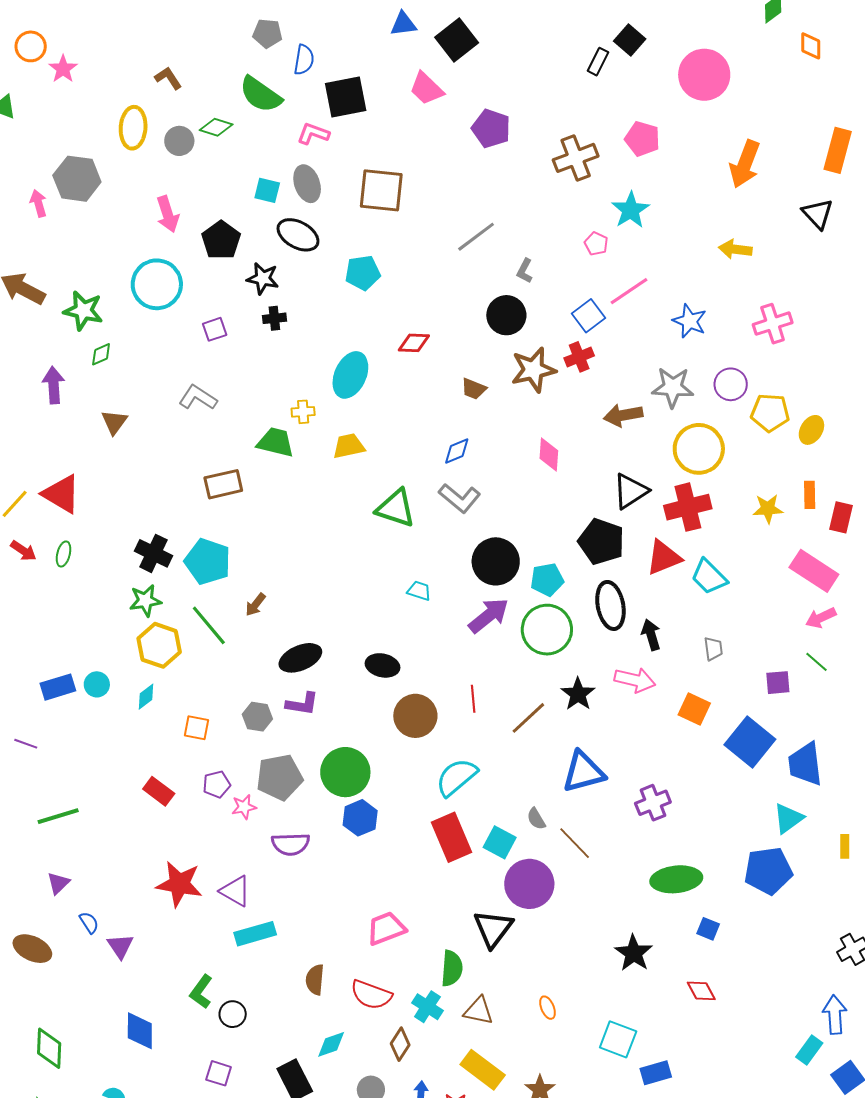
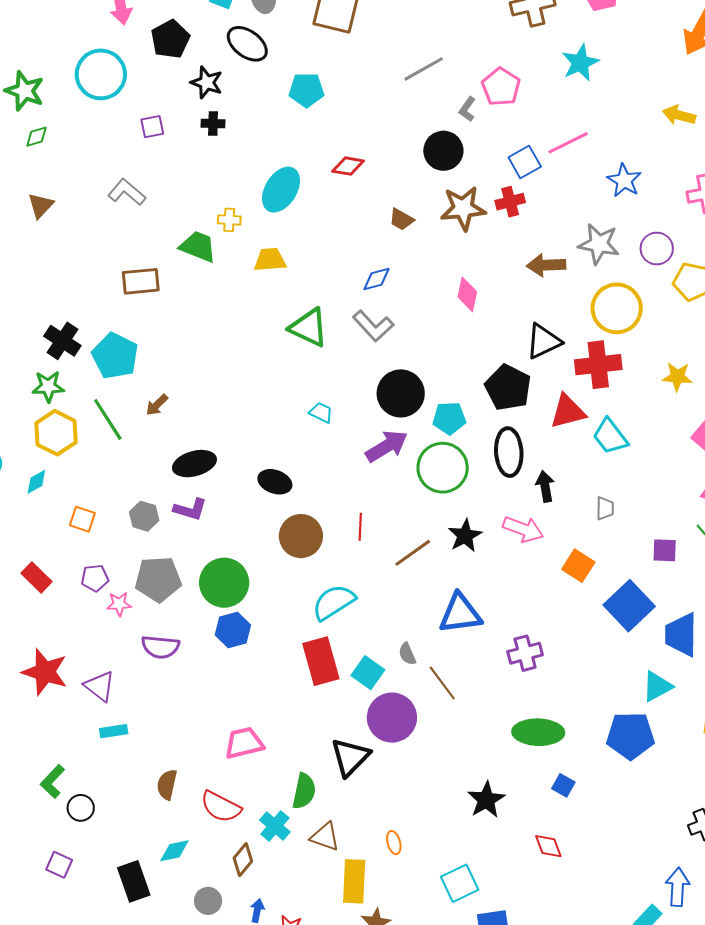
pink pentagon: (596, 244) -> (501, 87), moved, size x1.6
cyan rectangle: (255, 934) -> (114, 731), size x0.7
cyan square: (618, 1039) -> (460, 883), turned 36
yellow rectangle: (483, 1070) -> (354, 881), moved, turned 48

